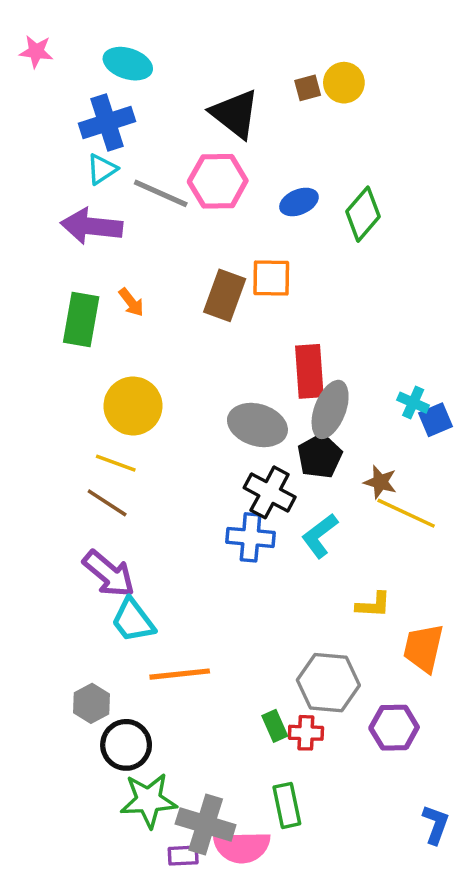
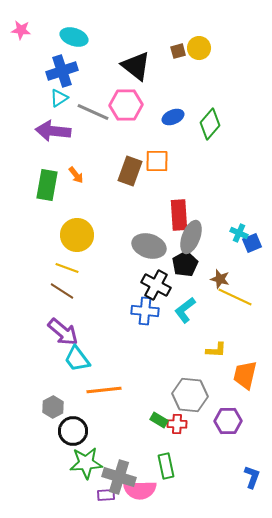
green rectangle: (275, 726) -> (159, 420), turned -36

